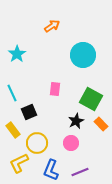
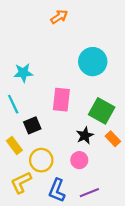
orange arrow: (52, 26) -> (59, 17), moved
cyan star: (17, 54) -> (23, 73), moved, turned 30
pink rectangle: (55, 89) -> (61, 100), size x1.5

